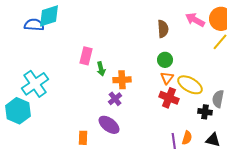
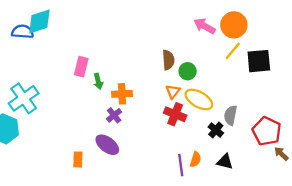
brown semicircle: (163, 29) -> (168, 60), moved
green circle: (165, 60) -> (188, 71), moved
black cross: (205, 112) -> (216, 130), turned 32

